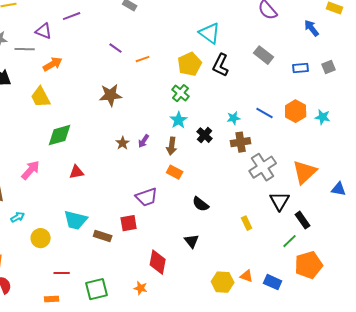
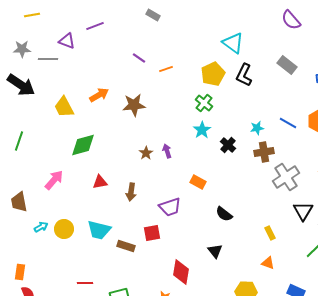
orange arrow: (53, 64) -> (99, 95), moved
purple arrow: (144, 141) -> (167, 151), turned 128
brown arrow: (172, 146) -> (131, 192), moved
yellow circle: (41, 238) -> (64, 229), moved
orange triangle: (247, 276) -> (268, 263), moved

